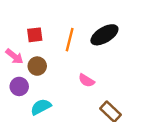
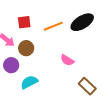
orange line: (70, 40) -> (53, 26), turned 54

